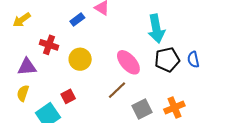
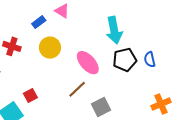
yellow circle: (80, 59) -> (50, 48), moved
orange cross: (174, 108) -> (161, 104), moved

